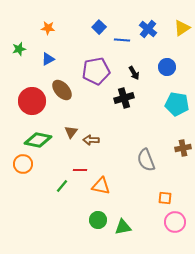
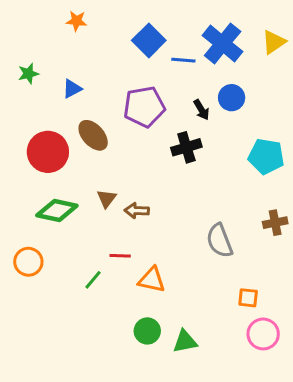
blue square: (99, 27) -> (149, 40), size x1.5
orange star: (48, 28) -> (77, 21), moved
blue cross: (148, 29) -> (223, 44), size x1.5
blue circle: (167, 67) -> (232, 98), moved
orange circle: (23, 164) -> (28, 262), moved

